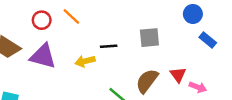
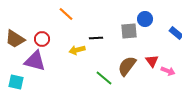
blue circle: (193, 14) -> (145, 19), moved
red circle: (42, 20) -> (42, 39), moved
purple triangle: (43, 56) -> (35, 61), moved

